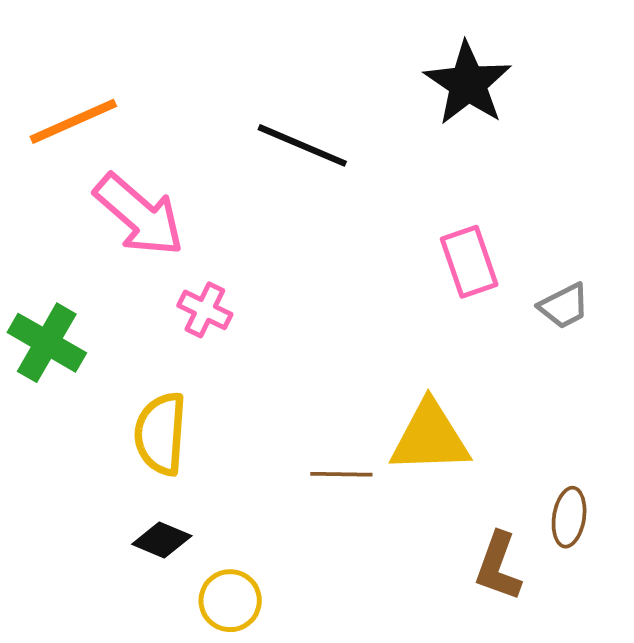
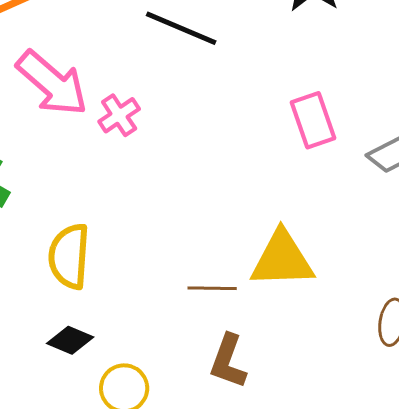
pink cross: (205, 310) -> (119, 115), moved, turned 30
brown L-shape: (498, 566) -> (228, 361), moved

